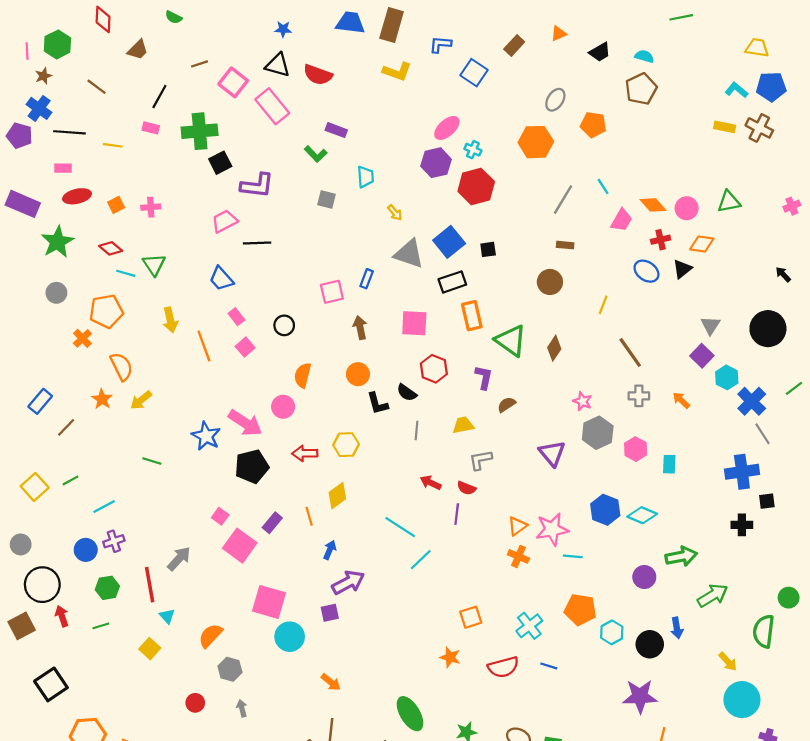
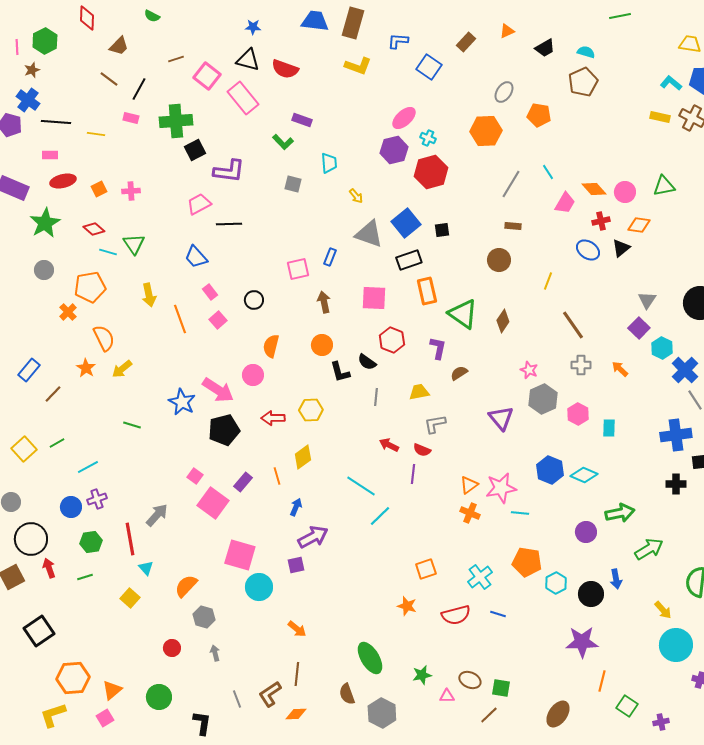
brown line: (97, 87) -> (109, 79), moved

